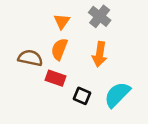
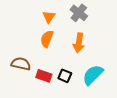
brown semicircle: (30, 58) -> (21, 64), moved
red rectangle: (55, 78) -> (44, 76), moved

